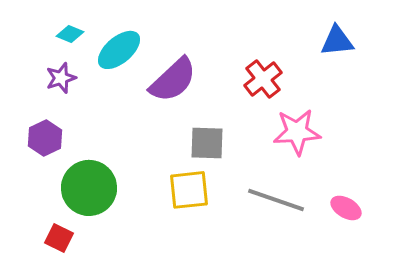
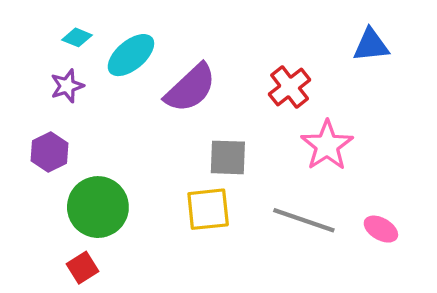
pink star: (297, 132) -> (327, 145), turned -30
red square: (59, 238) -> (83, 268), moved, turned 32

